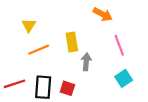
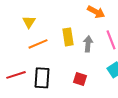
gray arrow: (86, 62) -> (88, 44), moved
red square: (67, 88) -> (80, 79), moved

